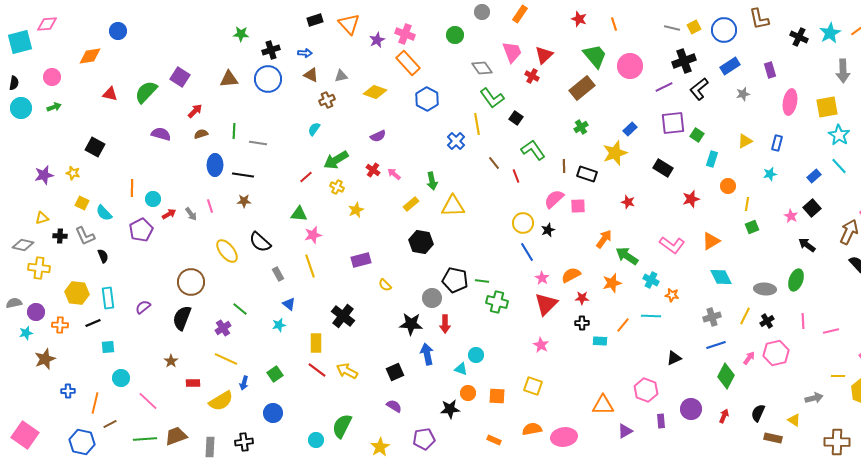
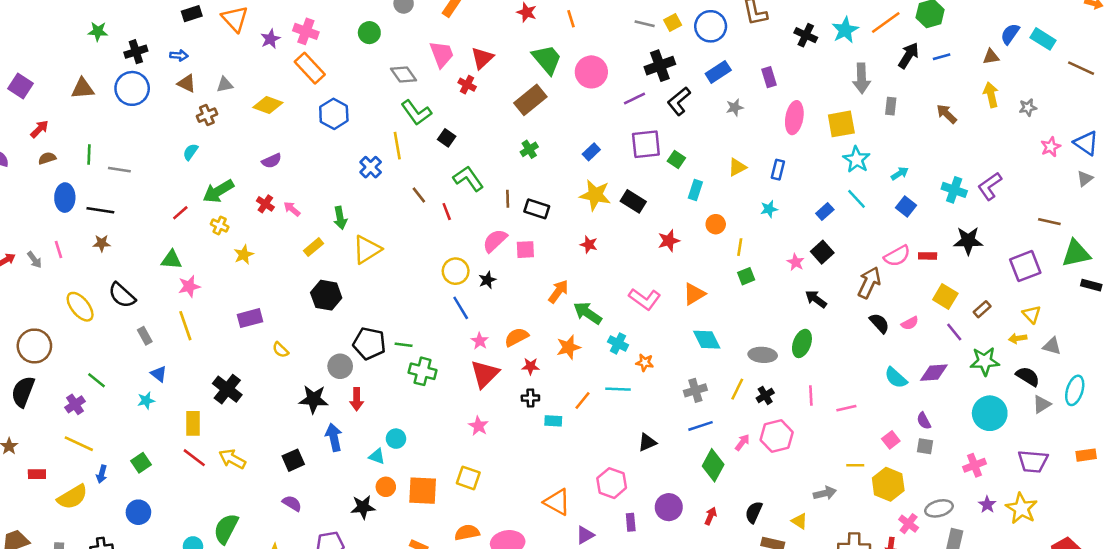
yellow star: (615, 153) -> (595, 195), moved, turned 30
yellow triangle: (453, 206) -> (367, 250), turned -30
orange square: (497, 396) -> (423, 491), size x1.4
orange triangle: (603, 405) -> (557, 502), turned 30

